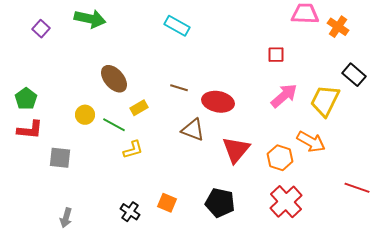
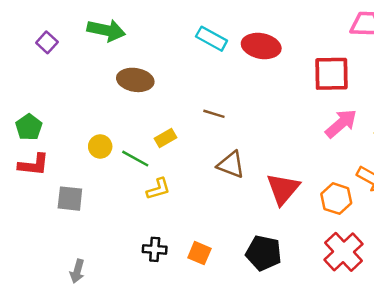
red square: (276, 55) -> (331, 74), size x1.8
brown ellipse: (114, 79) -> (135, 80), moved, turned -40
red ellipse: (218, 102) -> (261, 46), moved
black cross: (130, 212) -> (155, 249), moved, turned -30

